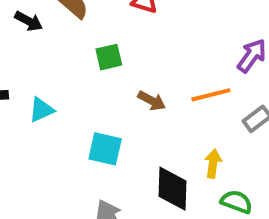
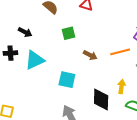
black arrow: (29, 21) -> (25, 32), moved
cyan triangle: (41, 110) -> (35, 60), size x1.5

